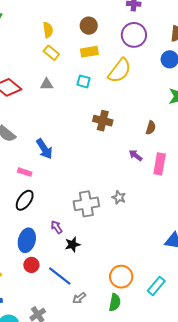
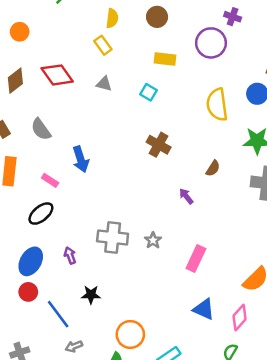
brown circle: (89, 26) -> (157, 17), moved
yellow semicircle: (48, 30) -> (112, 18), moved
purple circle: (134, 35) -> (211, 43), moved
yellow rectangle: (51, 53) -> (103, 45), moved
yellow semicircle: (120, 71) -> (217, 105), moved, turned 120
pink rectangle: (160, 164) -> (196, 258), moved
black star: (73, 245) -> (91, 295), moved

